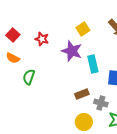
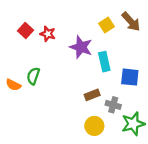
yellow square: (83, 29) -> (107, 25), moved
red square: (13, 35) -> (26, 30), moved
orange semicircle: (13, 58) -> (13, 85), moved

